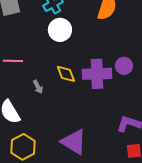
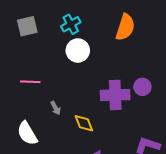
yellow diamond: (66, 74) -> (84, 123), moved

